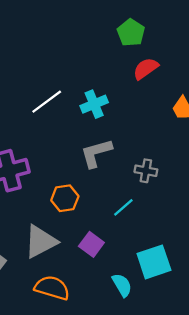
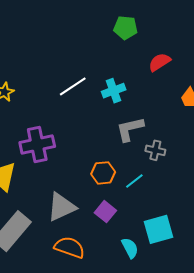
green pentagon: (131, 33) -> (126, 28), moved, turned -30
gray L-shape: (96, 153) -> (130, 129), moved
orange hexagon: (65, 198) -> (103, 173), moved

